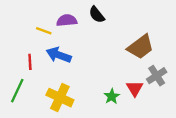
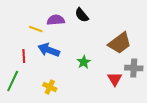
gray cross: (157, 76) -> (134, 68), turned 36
green star: (112, 96) -> (84, 62), moved
yellow cross: (60, 98) -> (50, 87), size x0.6

